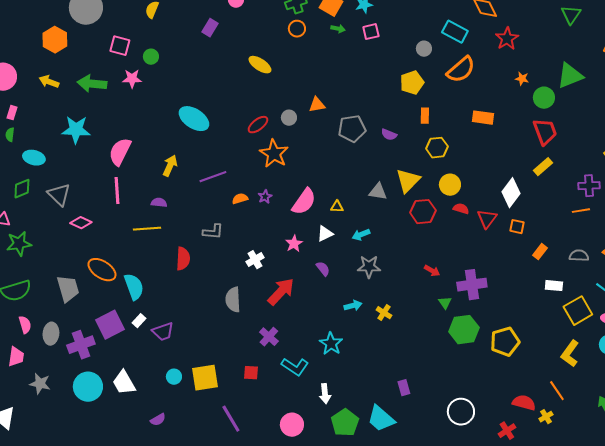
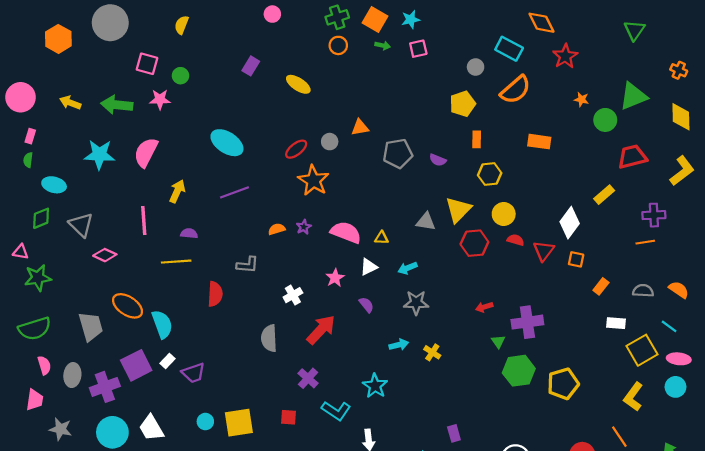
purple rectangle: (210, 28) -> (251, 66), moved
orange hexagon: (55, 40) -> (58, 39), moved
red trapezoid: (545, 132) -> (632, 157), moved, turned -84
pink semicircle: (120, 152) -> (146, 152), moved
yellow arrow: (170, 166) -> (177, 191), moved
purple line: (213, 177) -> (235, 192), moved
pink semicircle: (304, 202) -> (346, 232), turned -104
red arrow: (432, 271) -> (484, 307), turned 133

